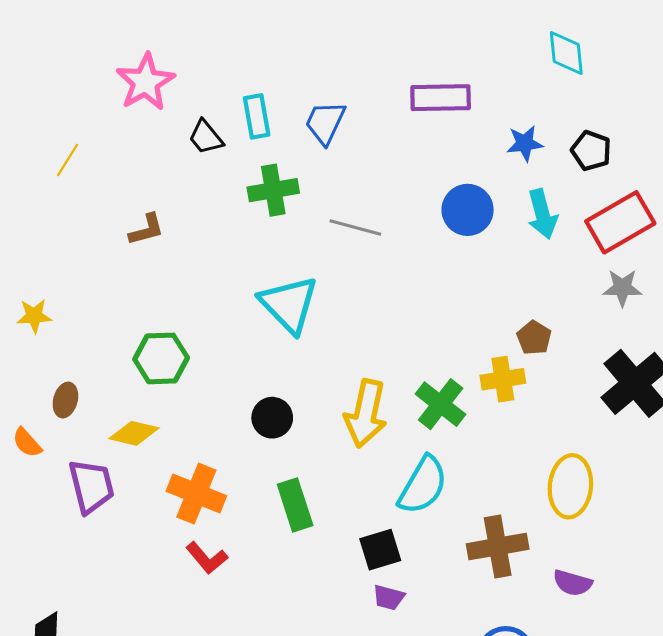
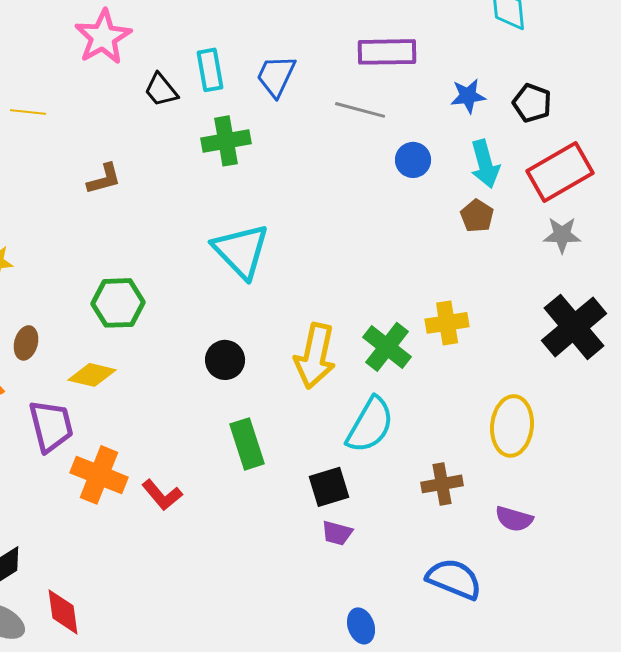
yellow line: (68, 160) -> (28, 112), turned 64
blue circle: (468, 210) -> (413, 160), size x0.7
gray line: (355, 228) -> (360, 110), moved
brown pentagon: (534, 338) -> (477, 216), moved
orange cross: (196, 494) -> (99, 475), moved
brown cross: (498, 547) -> (442, 484), size x0.7

